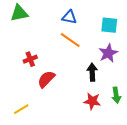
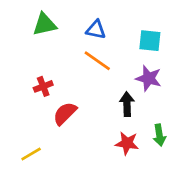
green triangle: (19, 13) -> (45, 24), moved
purple star: (108, 53) -> (149, 78), turned -30

